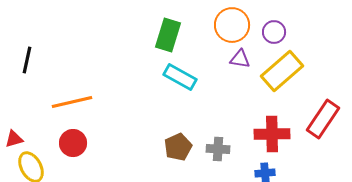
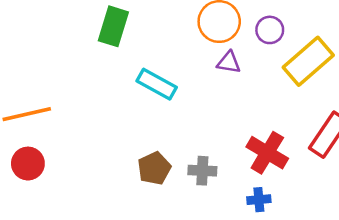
green rectangle: (168, 35) -> (113, 26), moved
yellow rectangle: (282, 71) -> (308, 61), moved
red cross: (272, 134) -> (267, 153), turned 32

